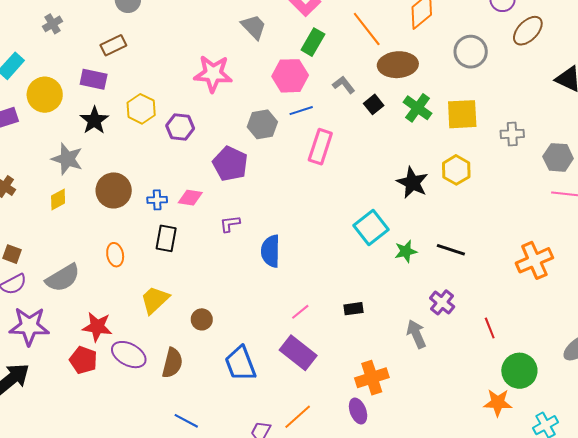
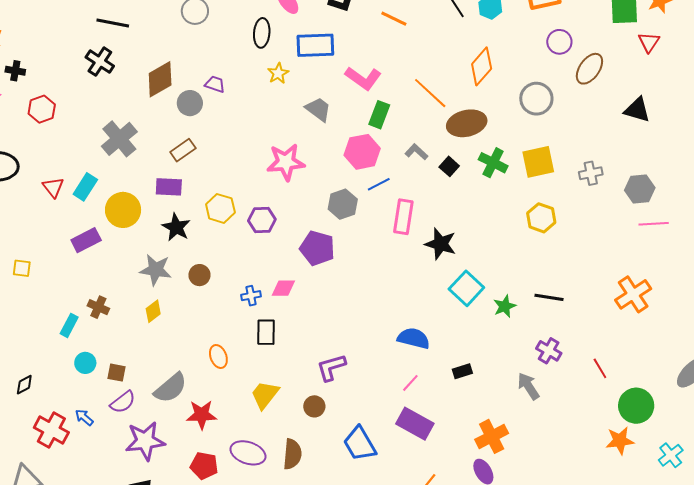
gray cross: (53, 24) -> (119, 139), size x1.8
black star: (412, 183) -> (441, 244), moved
brown circle: (114, 190) -> (199, 275), moved, size x0.6
purple L-shape: (230, 224) -> (331, 367), moved, size x1.5
blue semicircle: (271, 251) -> (414, 338), moved, turned 112
red star: (97, 327) -> (202, 415), moved

